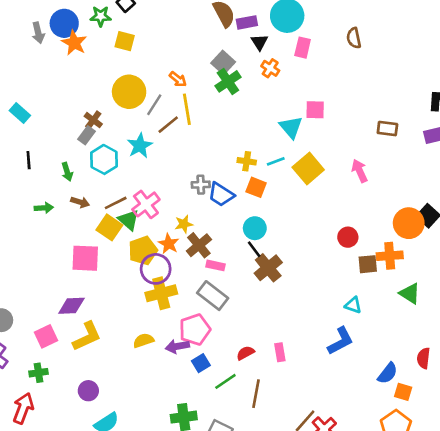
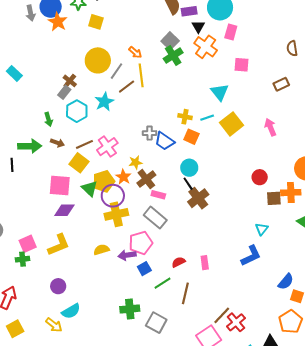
brown semicircle: (354, 38) -> (292, 48), moved
orange cross: (270, 68) -> (206, 47), size x1.6
pink square: (315, 110) -> (242, 65), moved
brown rectangle: (387, 129) -> (281, 84), moved, turned -35
black line: (29, 160) -> (12, 165), moved
green arrow: (44, 208) -> (30, 146), size x1.6
green triangle: (129, 220) -> (90, 189), moved
cyan triangle: (353, 305) -> (262, 229), turned 48
purple diamond: (71, 306) -> (64, 210), moved
green cross: (39, 373) -> (22, 259), moved

